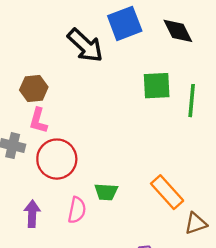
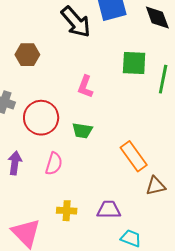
pink L-shape: (38, 121) -> (85, 87), moved
green trapezoid: (106, 192) -> (82, 131), moved

